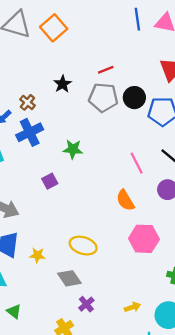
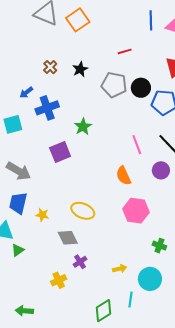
red line: (106, 70) -> (125, 51), moved
brown cross: (27, 102) -> (50, 67), moved
green star: (73, 149) -> (83, 127), turned 30
purple square: (50, 181) -> (60, 152), size x1.5
green triangle: (14, 311) -> (18, 250), moved, turned 40

